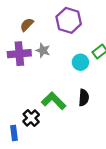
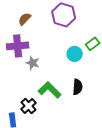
gray star: (43, 50) -> (33, 63), moved

